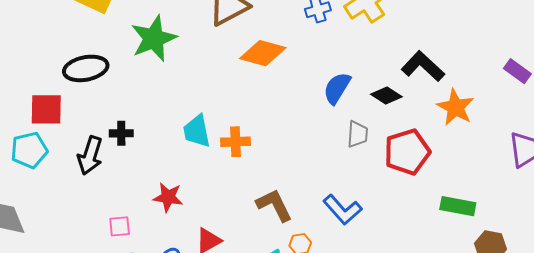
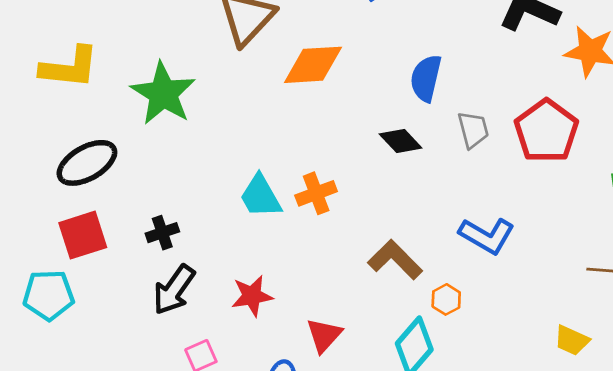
black diamond: (386, 95) -> (401, 141), moved, turned 32
red square: (46, 109) -> (83, 235), moved
cyan pentagon: (29, 150) -> (49, 295), turned 30
black arrow: (90, 155) -> (174, 290), moved, turned 36

